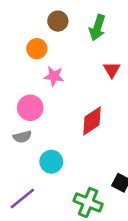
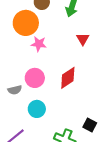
orange circle: (37, 49) -> (26, 23), size x1.6
pink circle: (30, 108) -> (35, 78), moved

